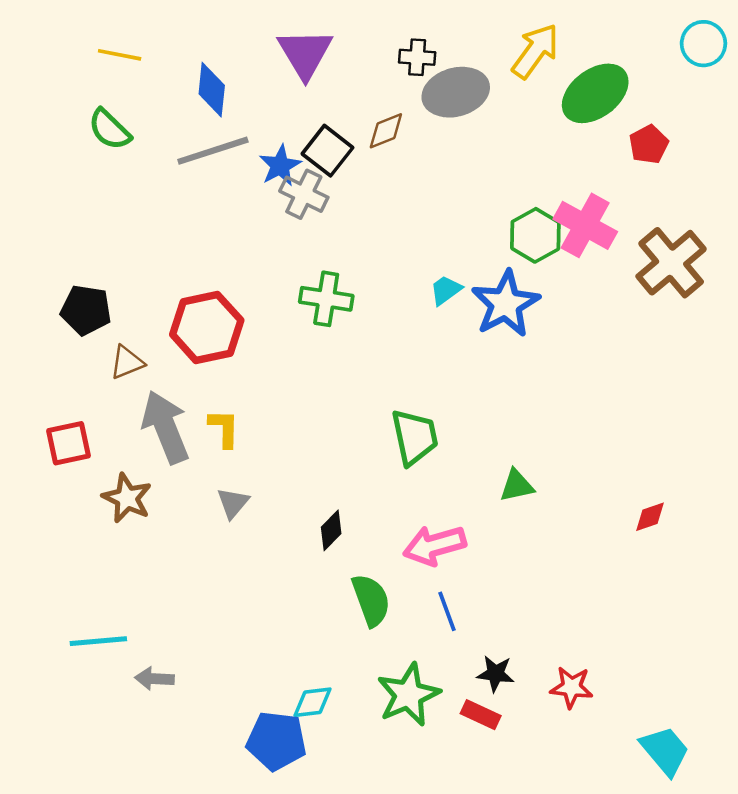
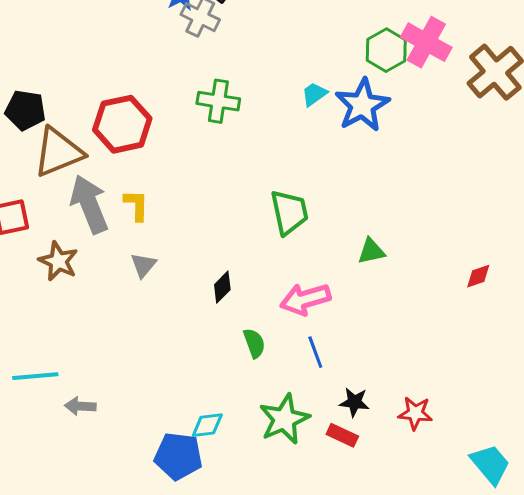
brown triangle: (127, 362) -> (58, 152), size x1.8
green semicircle: (371, 600) -> (254, 343), size x0.7

